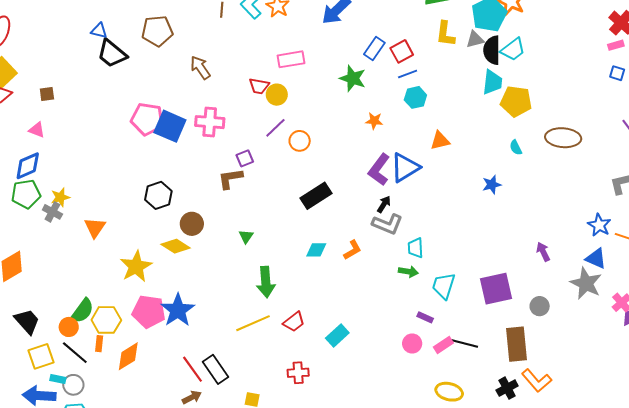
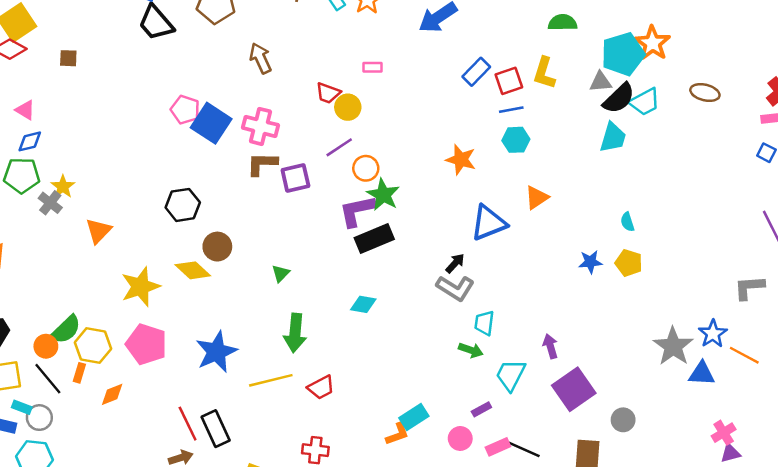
yellow L-shape: (445, 34) -> (544, 73), moved
black semicircle: (492, 50) -> (619, 98), turned -144
pink rectangle: (291, 59) -> (373, 67), size x0.6
green star: (353, 78) -> (383, 195), moved
yellow pentagon: (516, 101) -> (629, 263), moved, size x0.7
pink pentagon: (147, 119) -> (185, 110), size x0.7
orange star: (374, 121) -> (461, 160), size x1.4
pink triangle: (37, 130) -> (25, 110), moved
brown ellipse: (563, 138) -> (705, 93), moved, size x0.7
orange triangle: (440, 141) -> (537, 197), turned -30
purple square: (245, 158) -> (295, 178), size x1.4
blue diamond: (28, 166) -> (30, 141), size x0.7
purple L-shape: (379, 170) -> (357, 211), moved, turned 32
brown L-shape: (230, 179) -> (262, 164), moved
yellow star: (60, 197) -> (63, 187), turned -30
orange L-shape: (352, 250) -> (397, 434), moved
purple arrow: (543, 252) -> (550, 346), moved
blue triangle: (596, 258) -> (702, 374), turned -30
gray star: (586, 283) -> (673, 346), moved
purple square: (496, 289) -> (574, 389), turned -32
blue star: (178, 310) -> (216, 352), moved
purple rectangle: (425, 317) -> (481, 409), turned -63
cyan rectangle: (337, 335) -> (414, 417), moved
orange diamond: (128, 356) -> (112, 394), size x0.7

